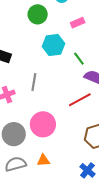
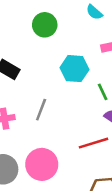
green circle: (38, 14) -> (45, 25), moved

